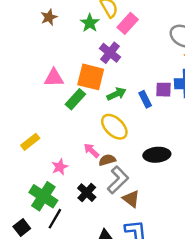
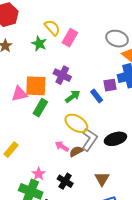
purple cross: (110, 53) -> (62, 75), moved
orange square: (91, 77) -> (36, 86), moved
pink star: (60, 167) -> (39, 174), moved
gray L-shape: (118, 180) -> (89, 140), moved
brown triangle: (131, 199) -> (102, 179), turned 35

